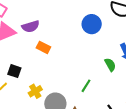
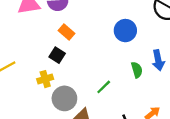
blue circle: (92, 24) -> (125, 31), moved
black square: (14, 71) -> (57, 55), moved

